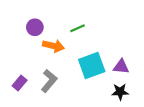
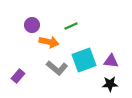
gray L-shape: (49, 81) -> (57, 68), moved, turned 90

